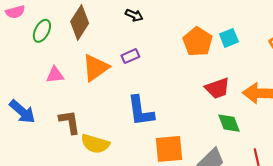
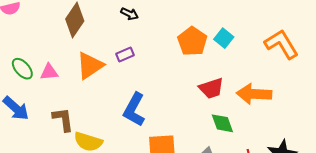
green ellipse: (42, 31) -> (22, 69), moved, turned -70
cyan square: (229, 38) -> (224, 38), turned -30
blue L-shape: (141, 111) -> (134, 110), turned 36

